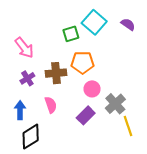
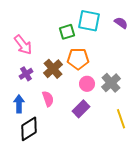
cyan square: (94, 22) -> (89, 21), turned -30
brown cross: (56, 73) -> (53, 69), turned -36
gray cross: (115, 104) -> (111, 83), moved

